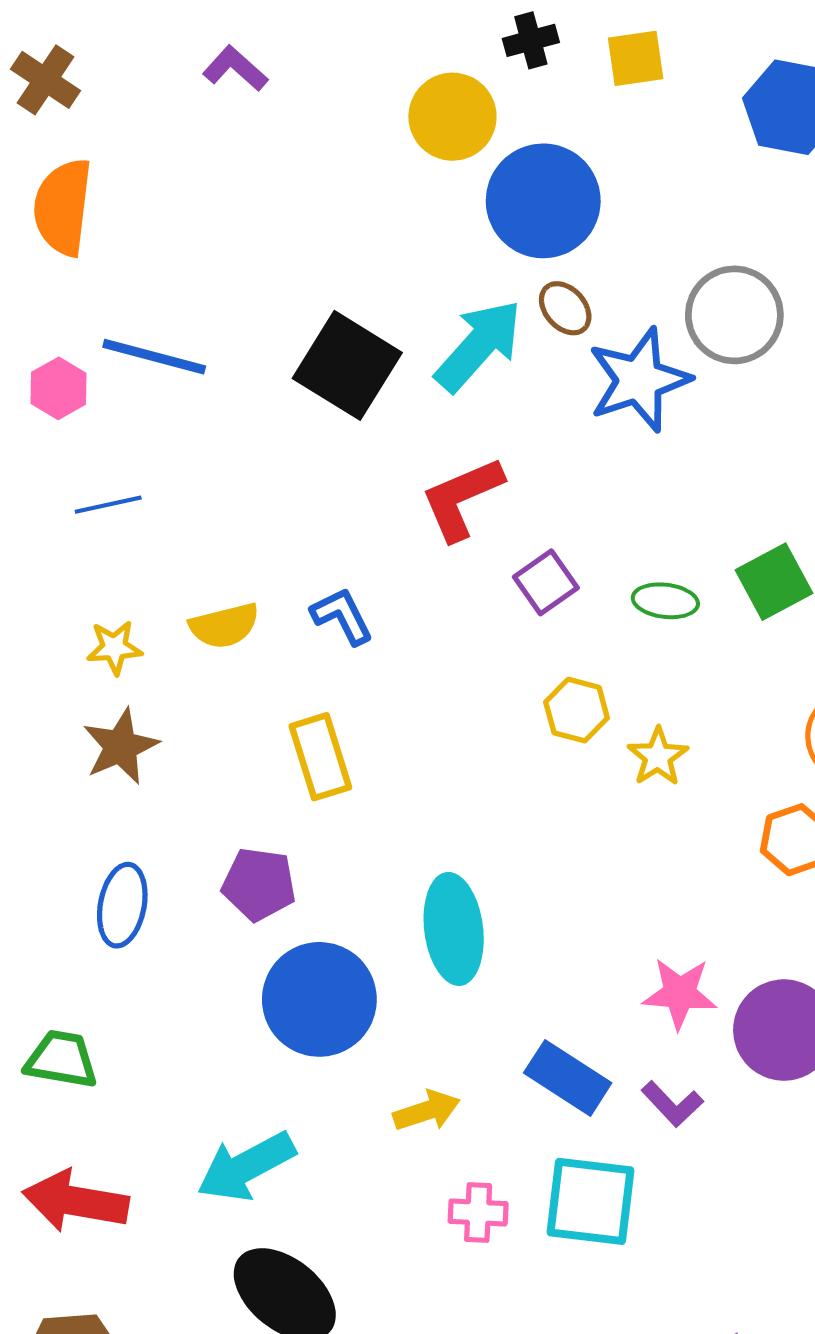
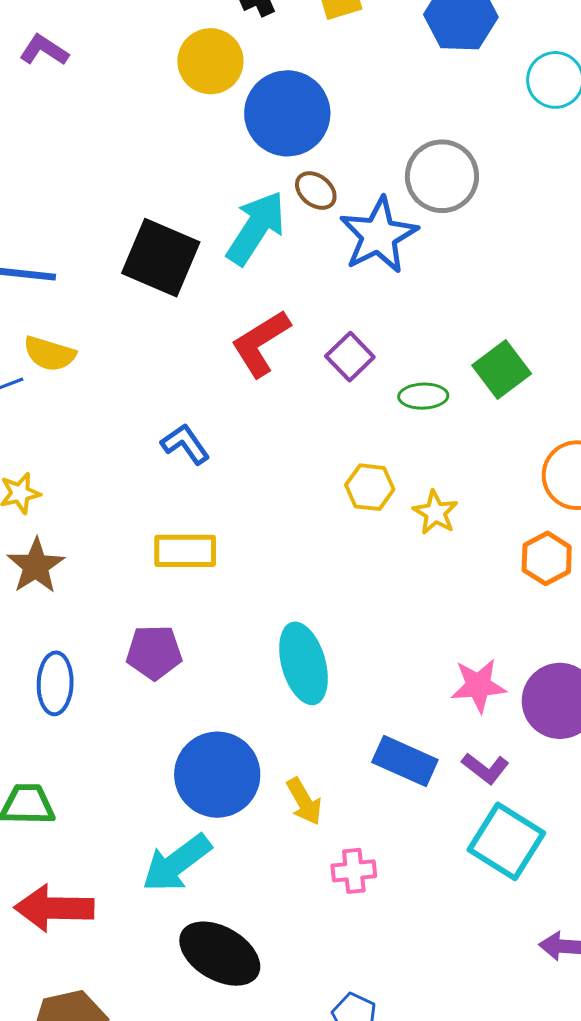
purple square: (546, 582) -> (350, 357), moved
yellow semicircle: (224, 626) -> (49, 354), moved, turned 40
yellow rectangle: (320, 757) -> (185, 551), turned -64
blue circle: (319, 999) -> (217, 775), moved
yellow arrow: (427, 1111) -> (304, 801), turned 87
cyan square: (590, 1201) -> (506, 841), moved, turned 34

